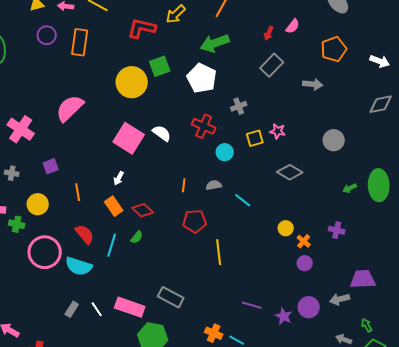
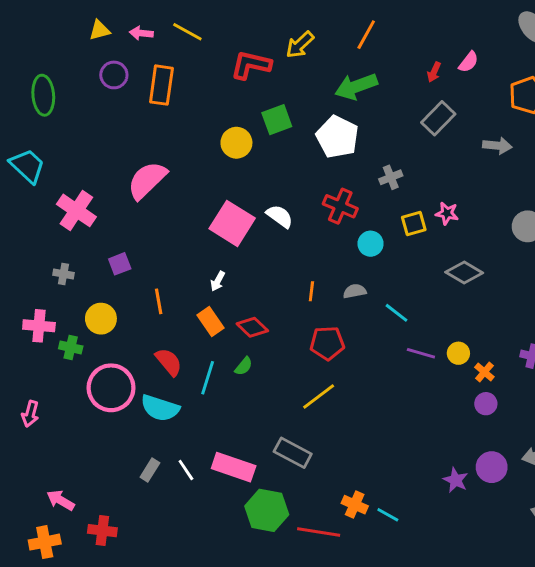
yellow circle: (132, 82) -> (236, 143), size x0.7
yellow line: (219, 252) -> (319, 396), moved, turned 60
purple line: (252, 305) -> (421, 353), moved

